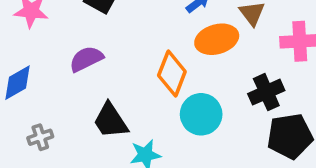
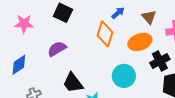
orange ellipse: (217, 39) -> (140, 42), moved
orange diamond: (172, 73) -> (105, 34), moved

